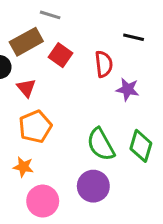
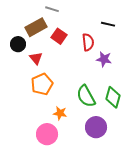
orange star: (23, 167) -> (60, 113), moved
purple circle: (93, 186) -> (96, 127), moved

